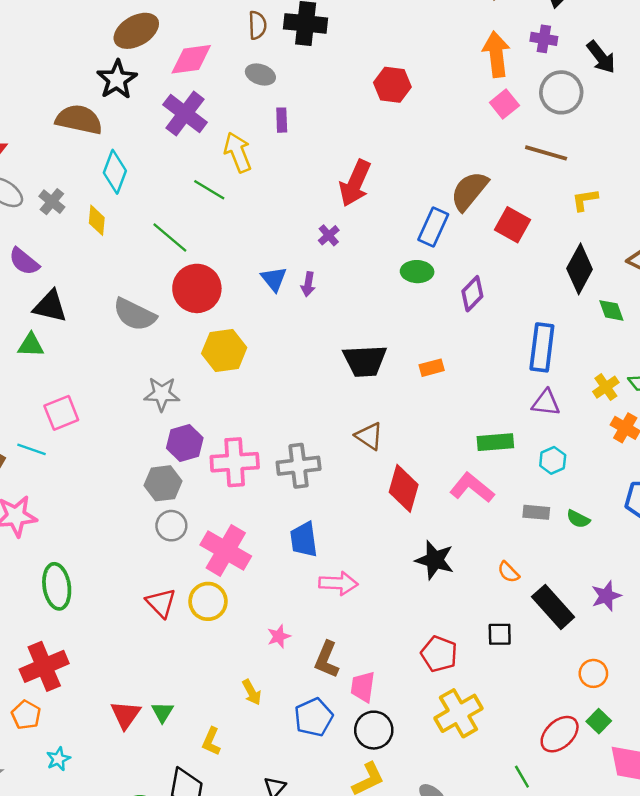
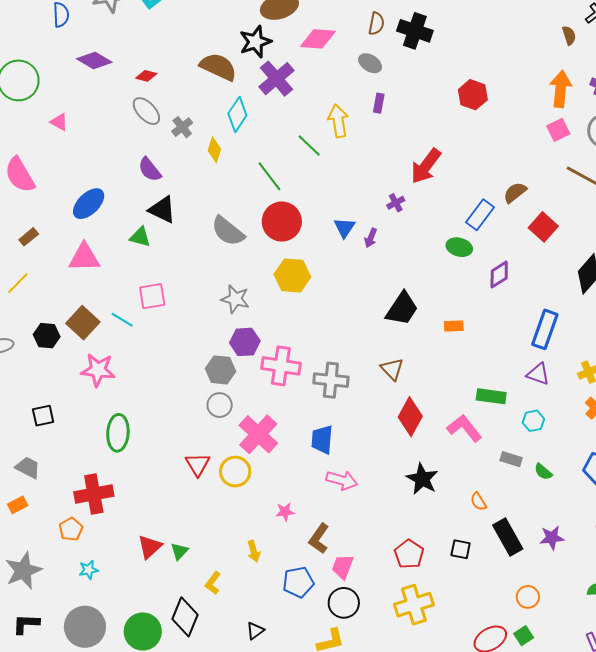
purple cross: (185, 114) -> (276, 79), moved
brown semicircle: (469, 191) -> (515, 193), size x0.7
black trapezoid: (365, 361) -> (402, 309), turned -66

